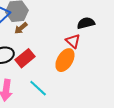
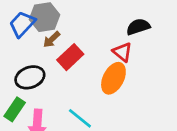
red rectangle: (25, 58) -> (70, 57), moved

